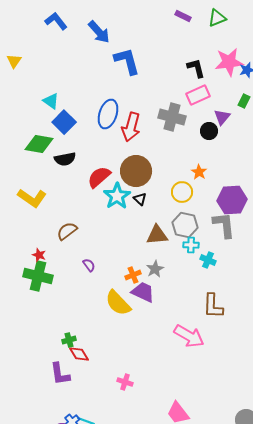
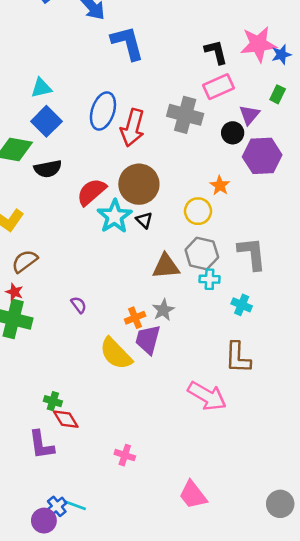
cyan triangle: (51, 101) -> (41, 88), moved, turned -48
purple hexagon: (232, 200) -> (262, 156), moved
brown semicircle: (67, 231) -> (25, 261), moved
cyan cross: (208, 260) -> (242, 305), moved
purple trapezoid: (143, 292) -> (148, 340), turned -100
green cross: (69, 340) -> (53, 401), turned 32

